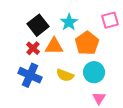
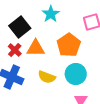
cyan star: (69, 22) -> (51, 14), moved

